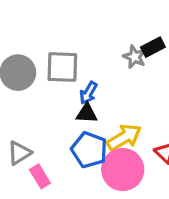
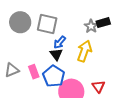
black triangle: (87, 113) -> (56, 54), turned 40
yellow arrow: (124, 137) -> (84, 51), moved, turned -50
pink rectangle: (40, 176) -> (34, 72), moved

